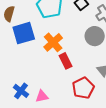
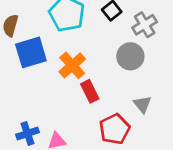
blue cross: (21, 91) -> (27, 133), turned 35

